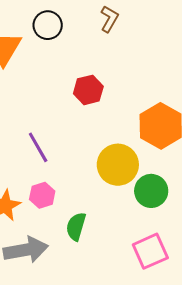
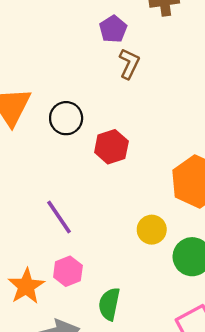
black circle: (48, 25) -> (66, 118), moved
yellow circle: (118, 165) -> (152, 230), size x0.6

